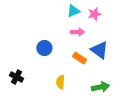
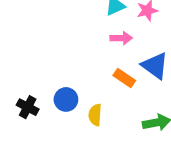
blue circle: (44, 48) -> (66, 99), moved

